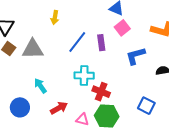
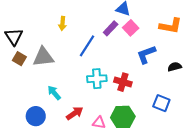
purple rectangle: (101, 43) -> (111, 28), moved, turned 56
red cross: (101, 92) -> (123, 82), moved

